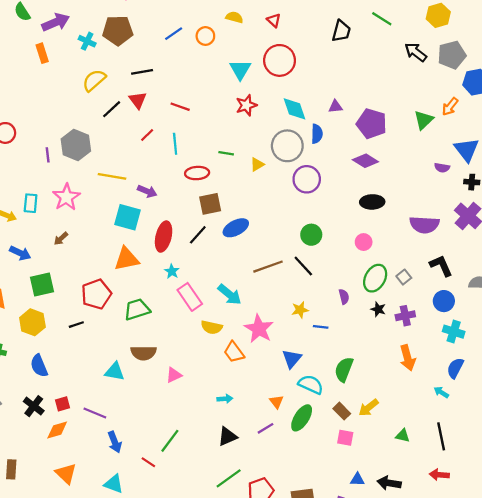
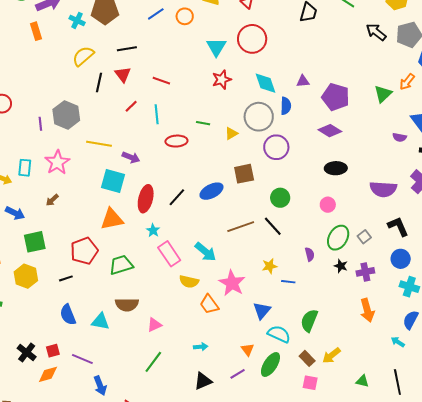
black line: (112, 109) -> (99, 83), turned -36
brown square: (210, 204) -> (244, 174), moved
blue semicircle: (39, 366) -> (68, 315), moved
green line: (170, 441) -> (153, 362), moved

